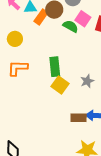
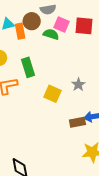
orange rectangle: (41, 17) -> (20, 31), turned -35
green rectangle: (55, 67) -> (28, 67), moved

